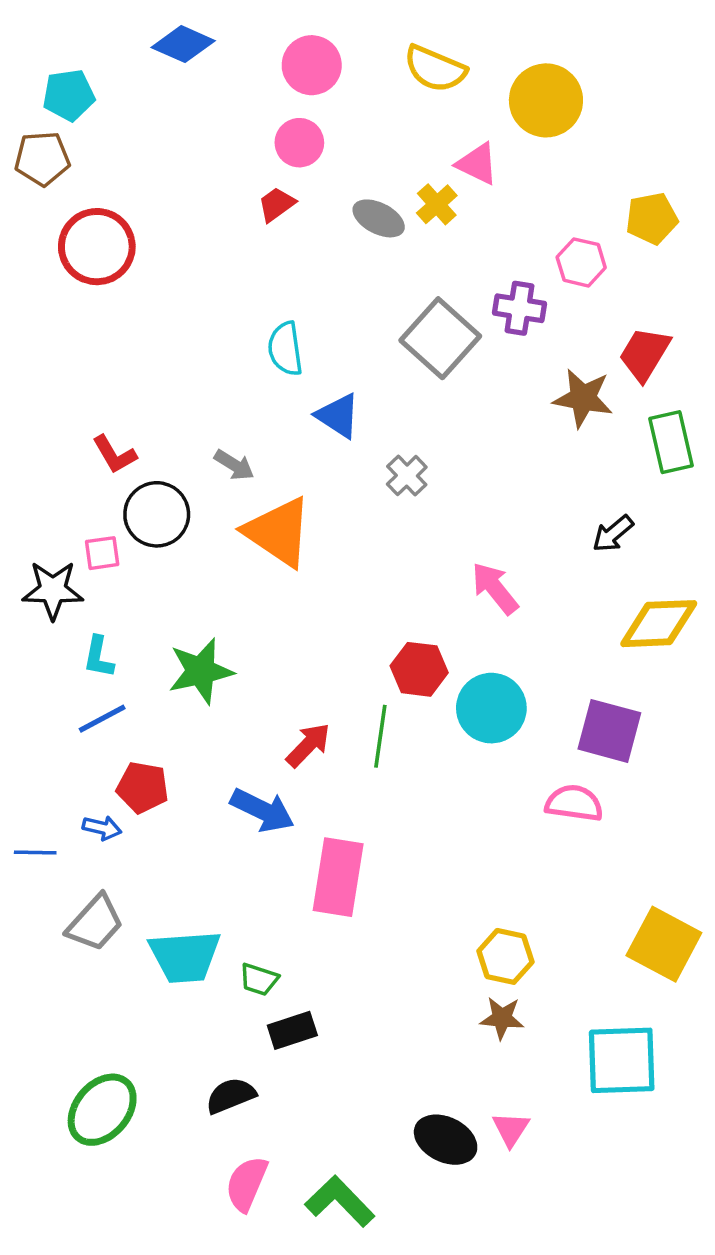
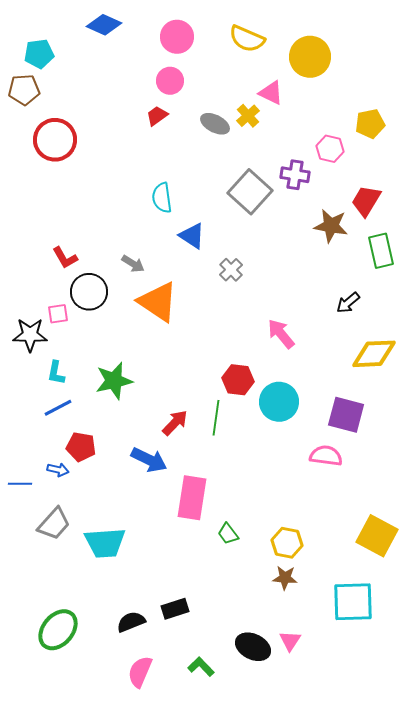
green trapezoid: (259, 979) -> (228, 534), moved, turned 35
black rectangle: (292, 1030) -> (175, 609), moved
green L-shape: (340, 1201) -> (201, 667), moved, size x0.7

